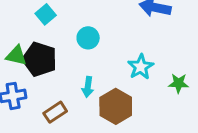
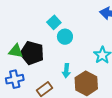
cyan square: (46, 14) -> (54, 22), moved

